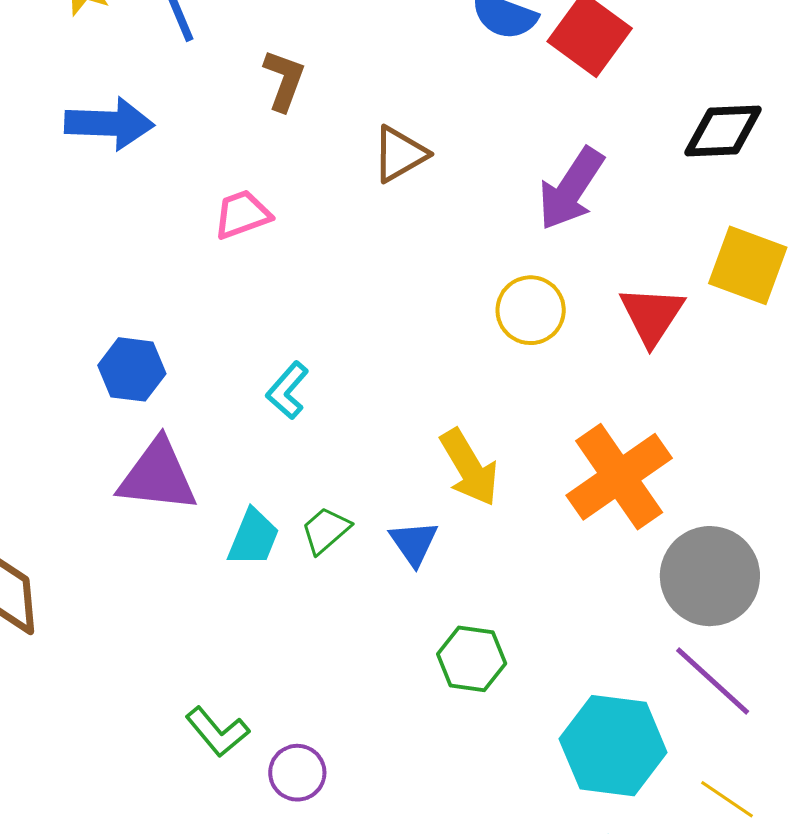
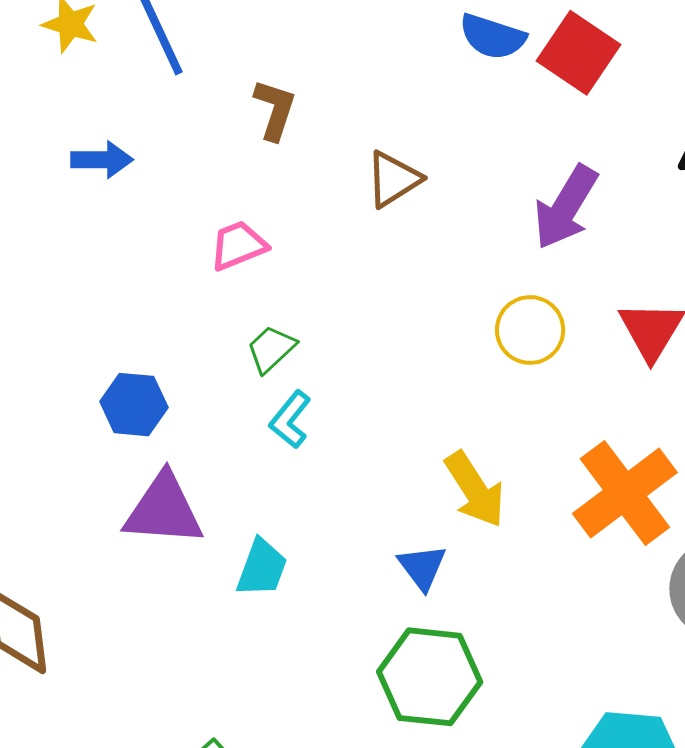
blue arrow: (109, 124) -> (102, 160), size x0.7
green trapezoid: (326, 530) -> (271, 349), moved
green hexagon: (472, 659) -> (430, 677), moved, size x1.5

